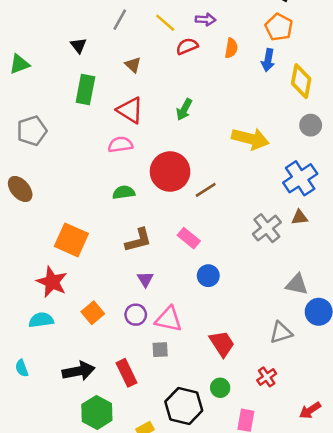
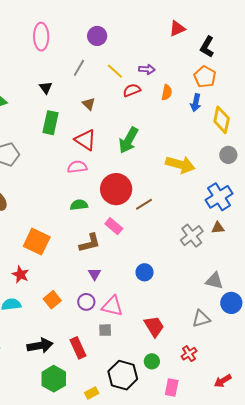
green arrow: (184, 109) -> (128, 140), size x1.5
pink rectangle: (189, 238) -> (114, 226), moved
red star: (52, 282) -> (20, 274), size x0.7

